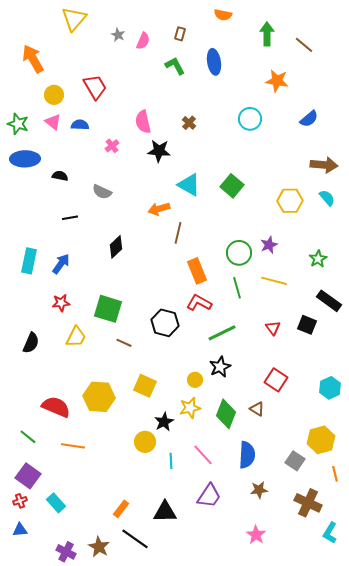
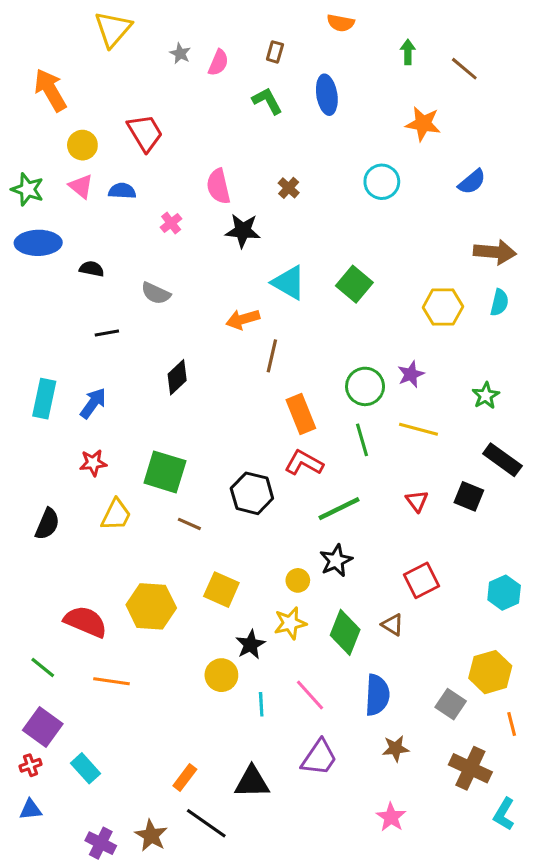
green arrow: (267, 34) -> (408, 52), size x0.7
cyan semicircle: (327, 198) -> (499, 302), turned 54
red square: (276, 380) -> (422, 580), turned 30

